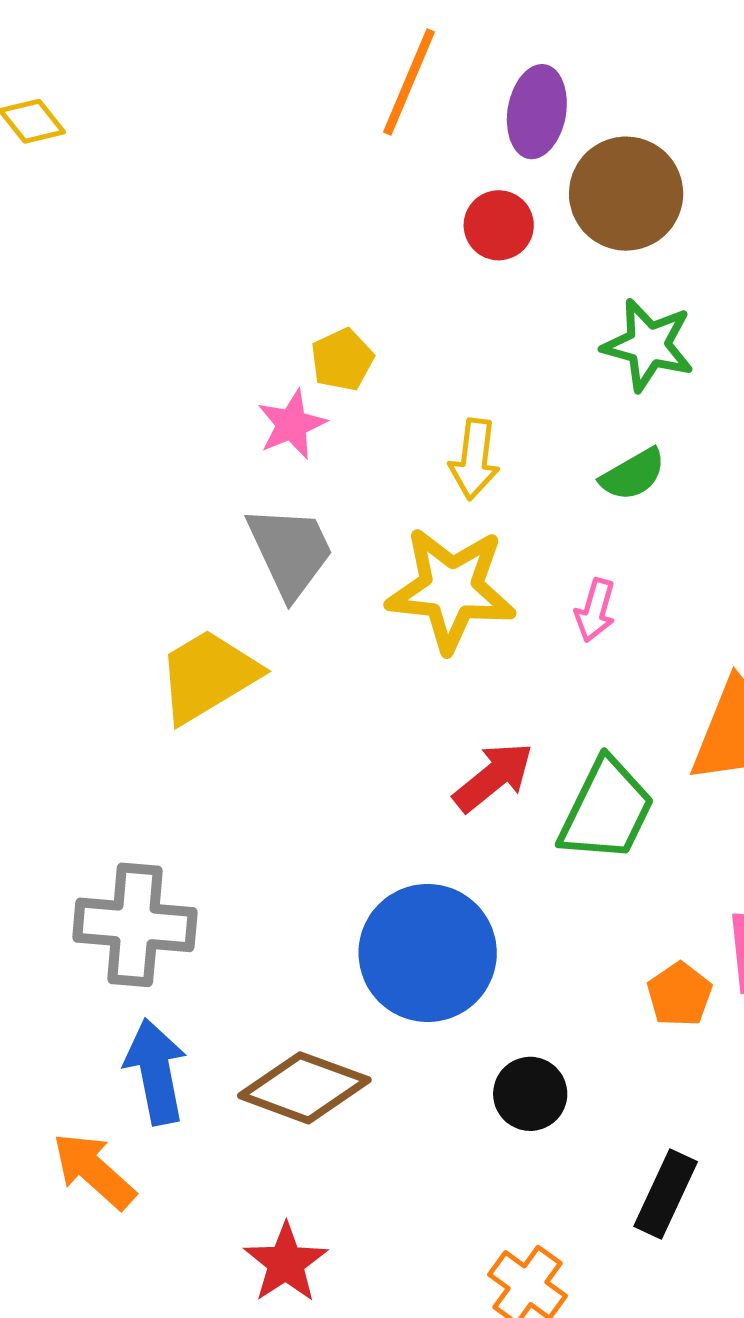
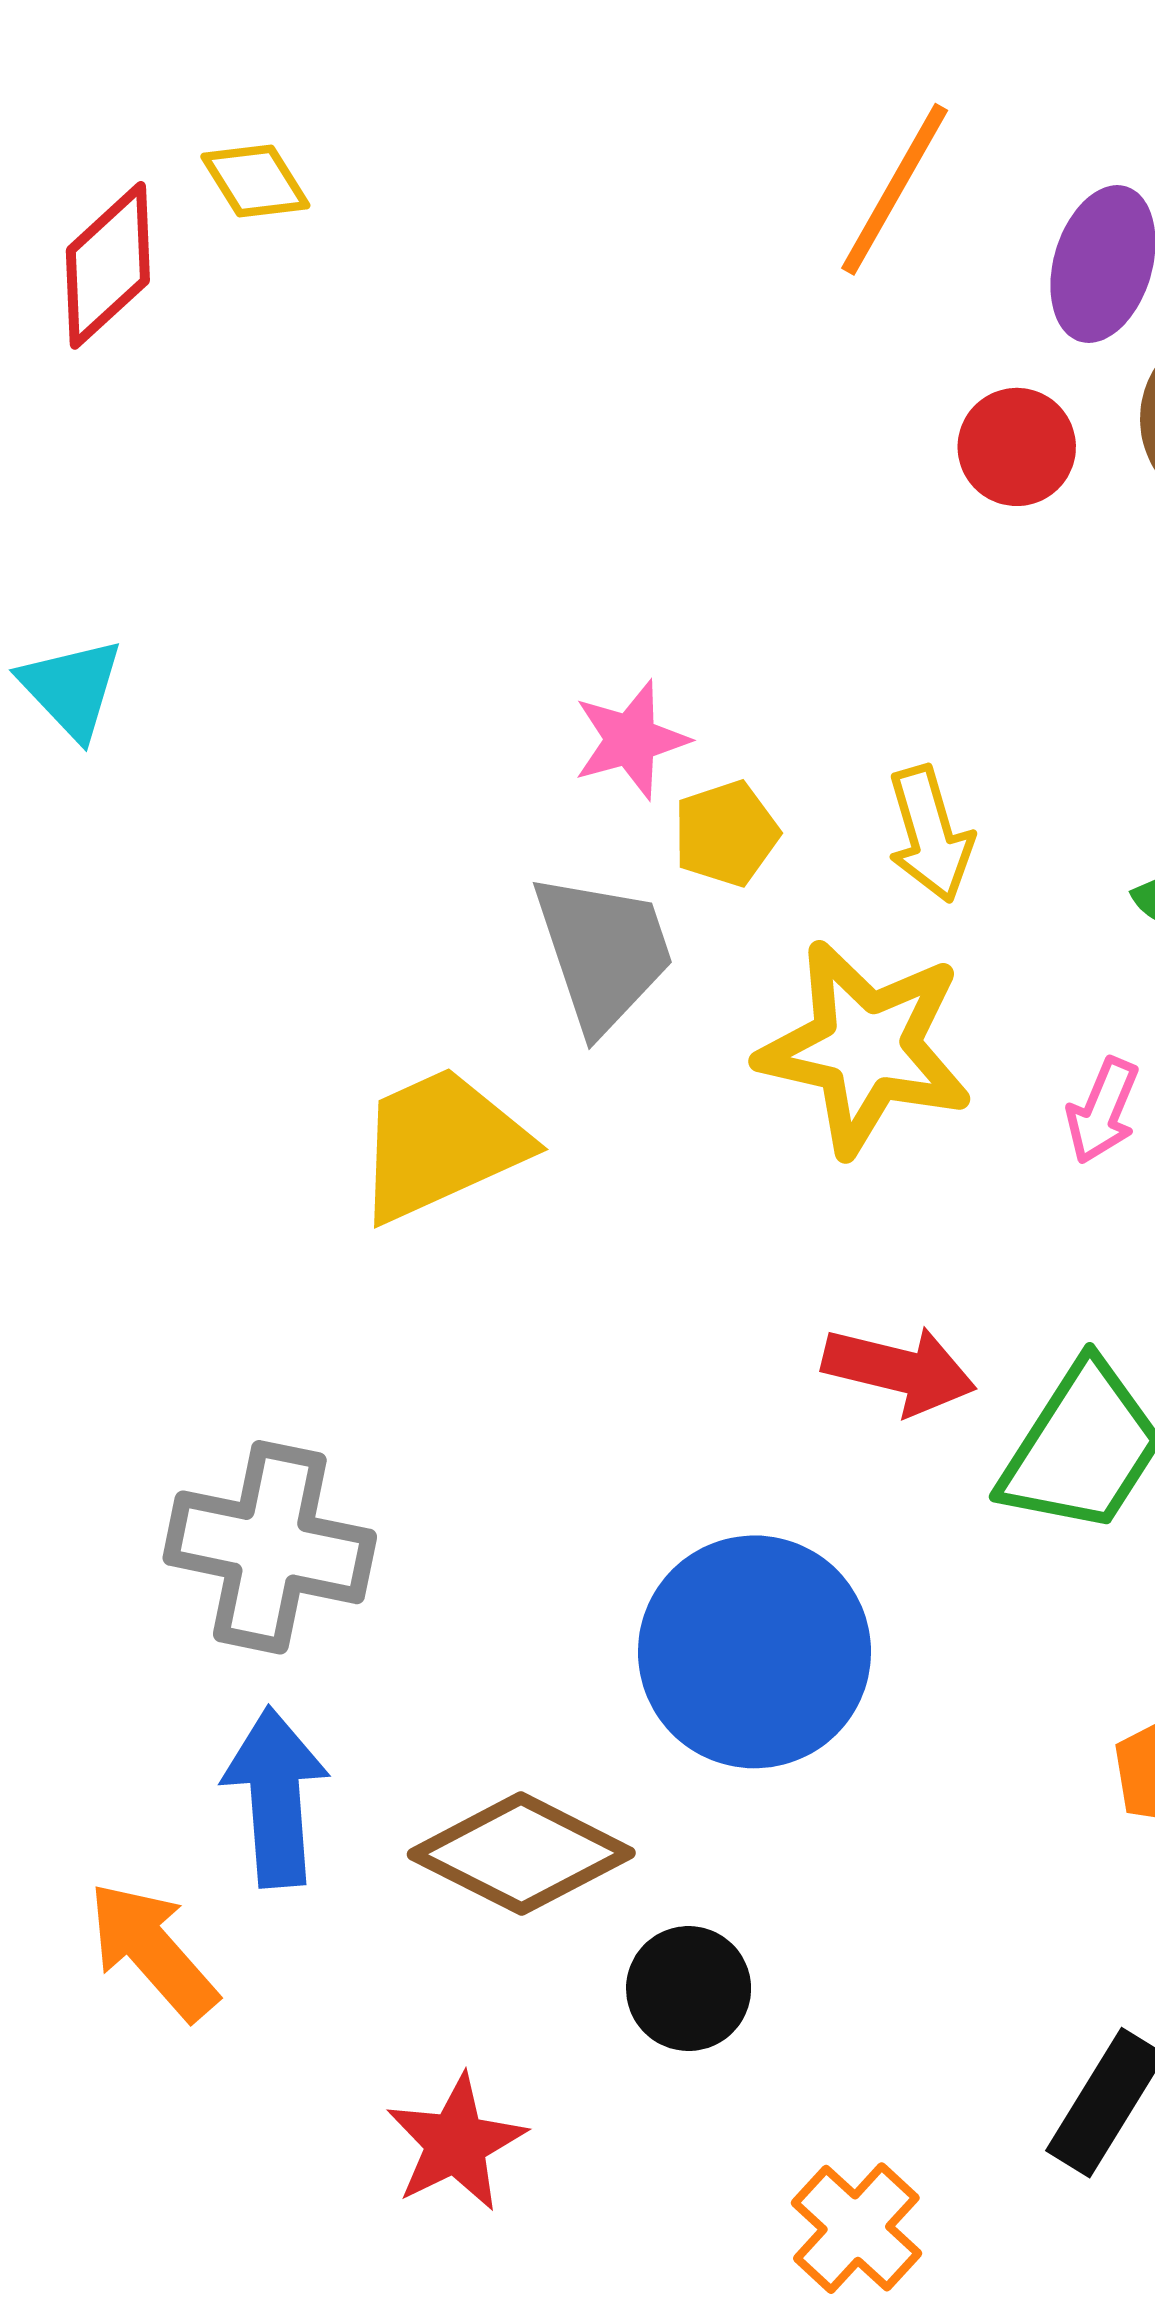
yellow pentagon: (342, 360) -> (726, 834), moved
yellow arrow: (474, 459) -> (930, 834), turned -30
red arrow: (493, 777) -> (899, 1370), turned 46
black circle: (530, 1094) -> (689, 1989), moved

